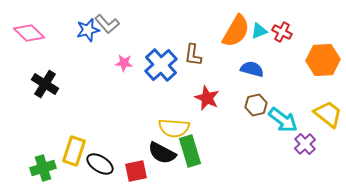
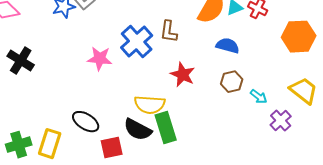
pink star: (124, 63) -> (100, 59), moved, size x1.4
cyan arrow: (283, 120) -> (259, 97), size x0.6
yellow rectangle: (74, 151) -> (50, 144), moved
black ellipse: (100, 164) -> (86, 122), moved

